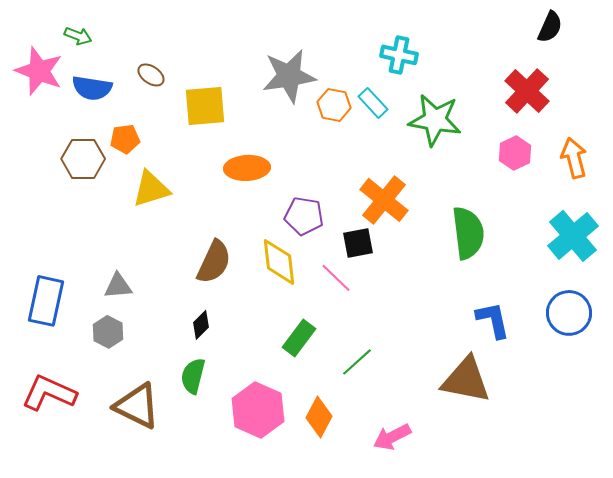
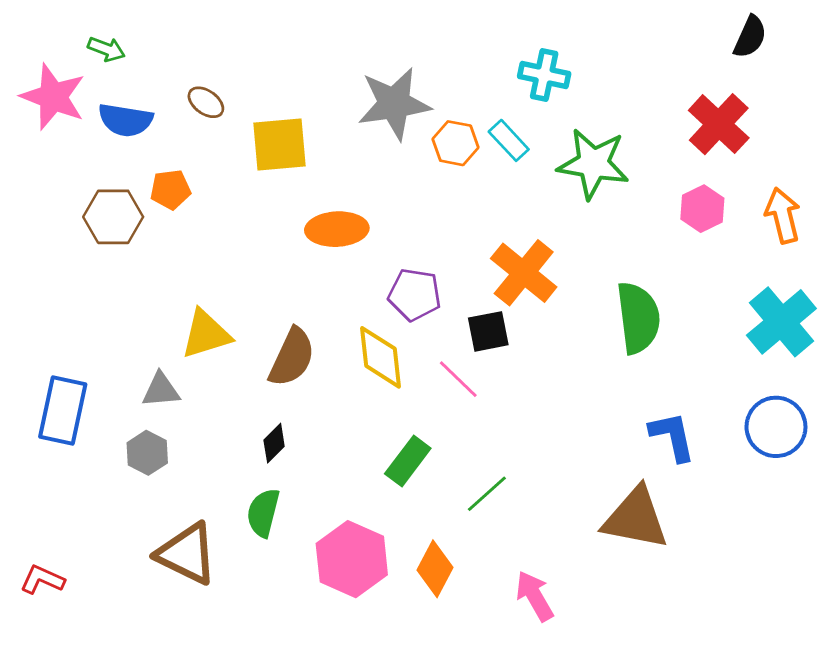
yellow triangle: (151, 189) -> (206, 334), moved
red L-shape: (49, 393) -> (42, 580), moved, size x0.6
pink arrow: (392, 437) -> (535, 596), turned 87

